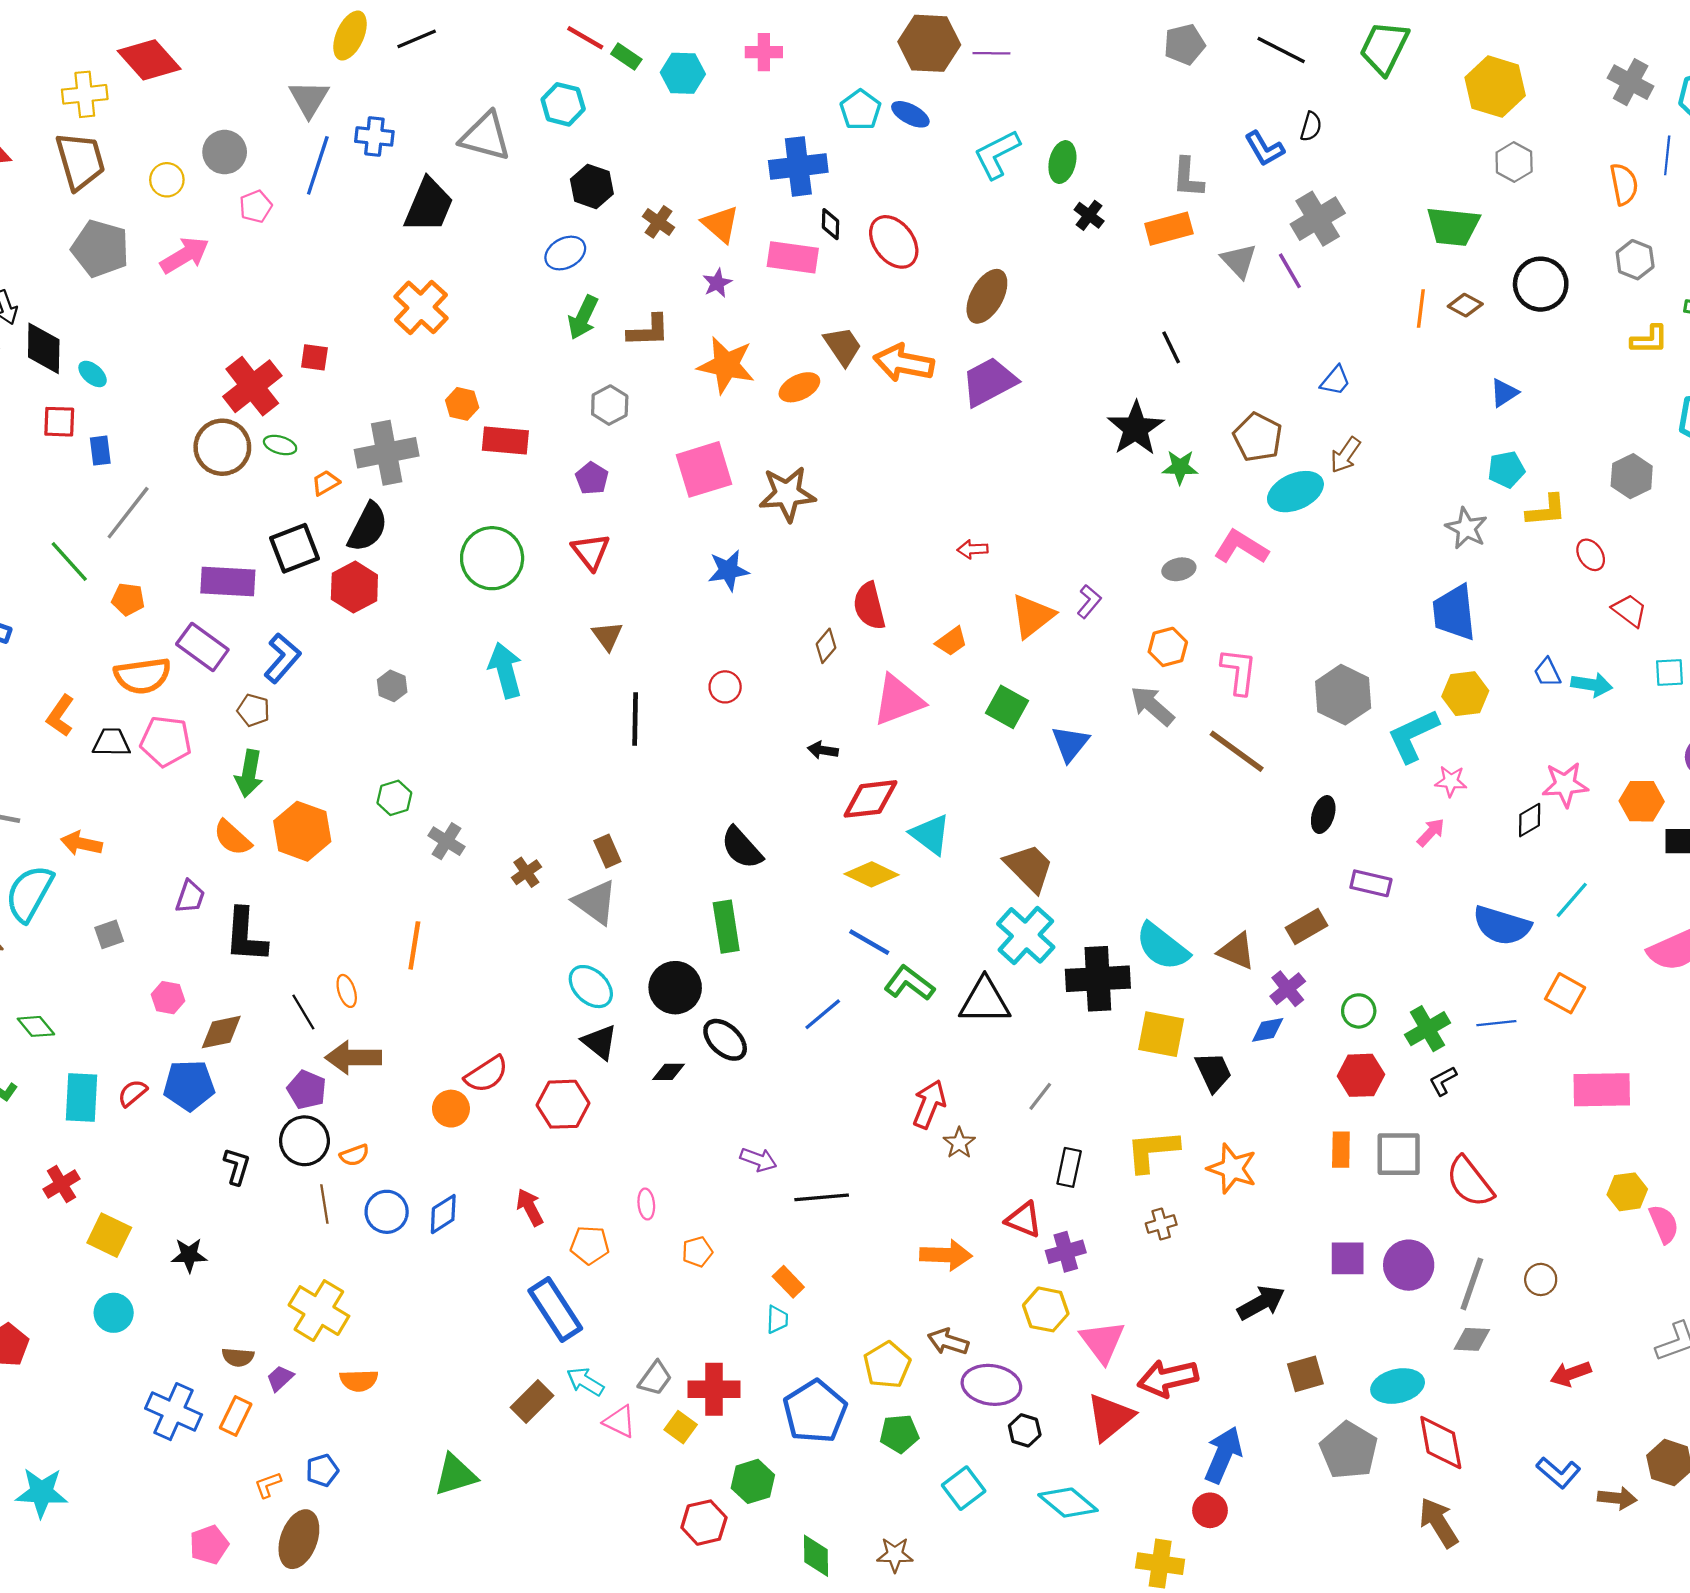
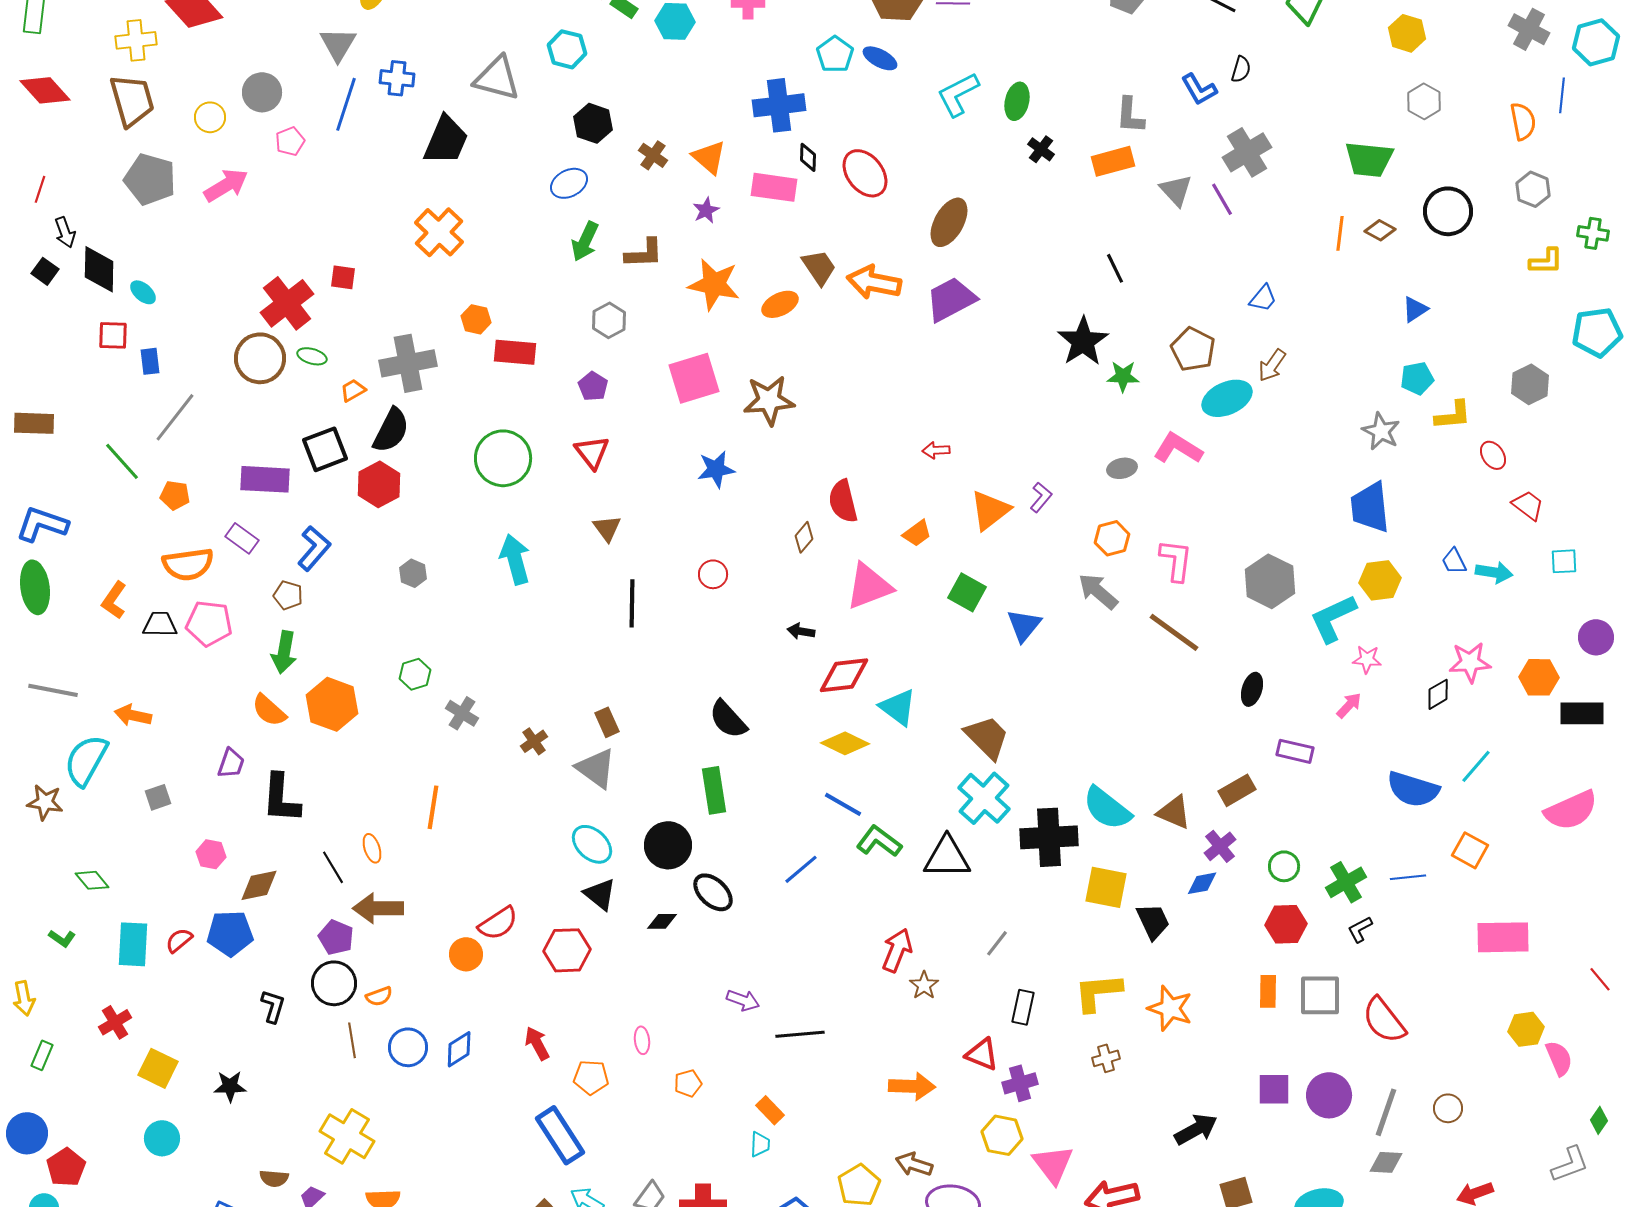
yellow hexagon: (1495, 87) -> (1407, 33), size x0.7
purple rectangle: (202, 647) -> (242, 538), size x0.7

